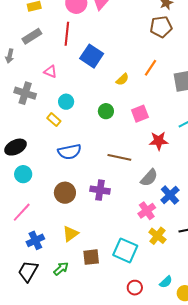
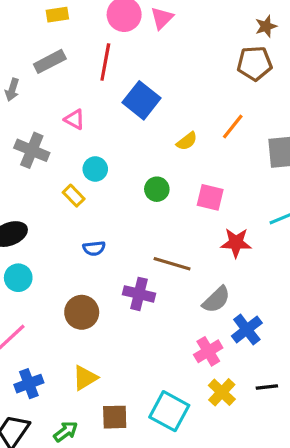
pink square: (140, 114) -> (210, 197), turned 30
blue semicircle: (69, 152) -> (94, 248), size x0.6
purple cross: (100, 190) -> (139, 294), moved

